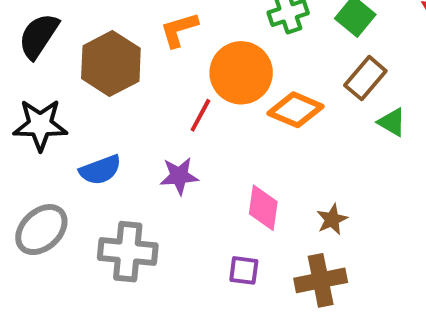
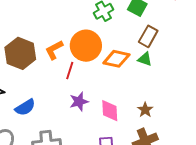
orange L-shape: (179, 30) -> (54, 50), moved
green triangle: (392, 122) -> (145, 59), moved
purple star: (179, 176) -> (79, 101), moved

